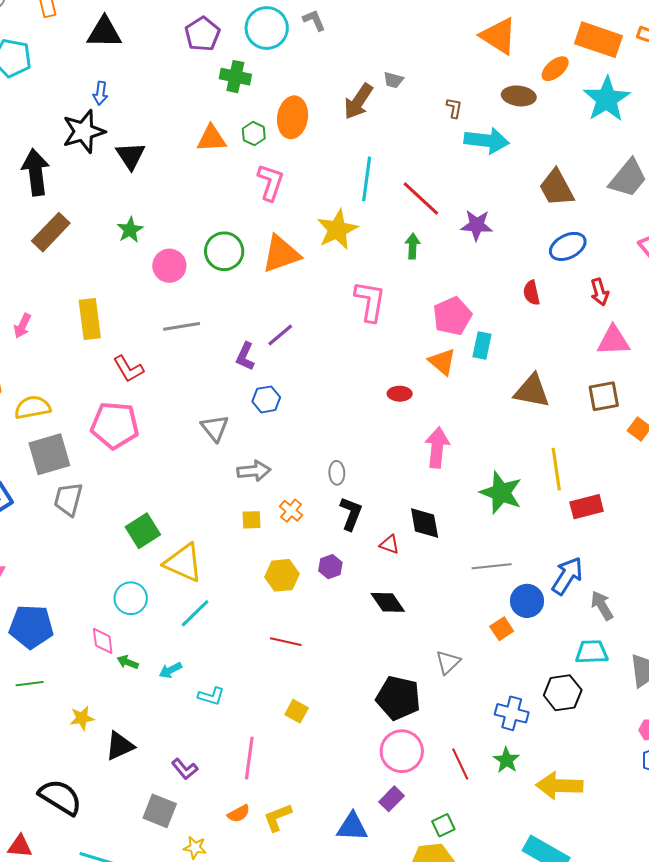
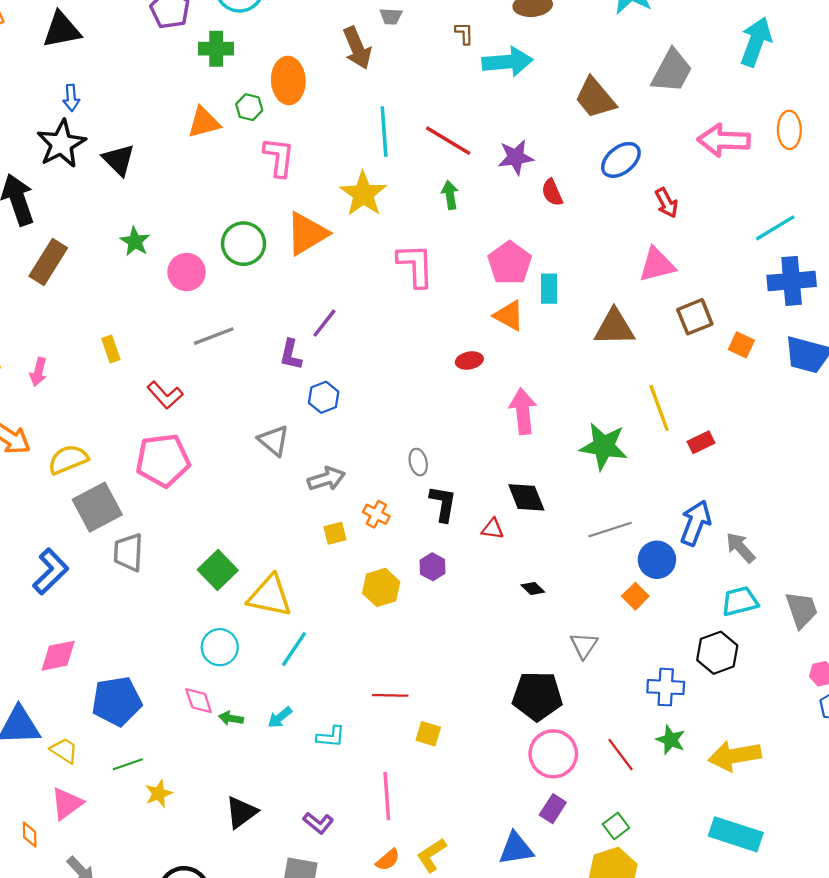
brown arrow: (358, 101) -> (357, 48), turned -45
red semicircle: (532, 293) -> (552, 192), moved
yellow rectangle: (90, 319) -> (111, 349), size x0.6
pink triangle: (613, 341) -> (657, 265), moved
red rectangle: (587, 507) -> (701, 442), size x0.7
black diamond: (388, 602) -> (533, 589), moved, size x0.6
red line: (286, 642) -> (390, 695), moved
yellow star: (82, 718) -> (159, 794), moved

